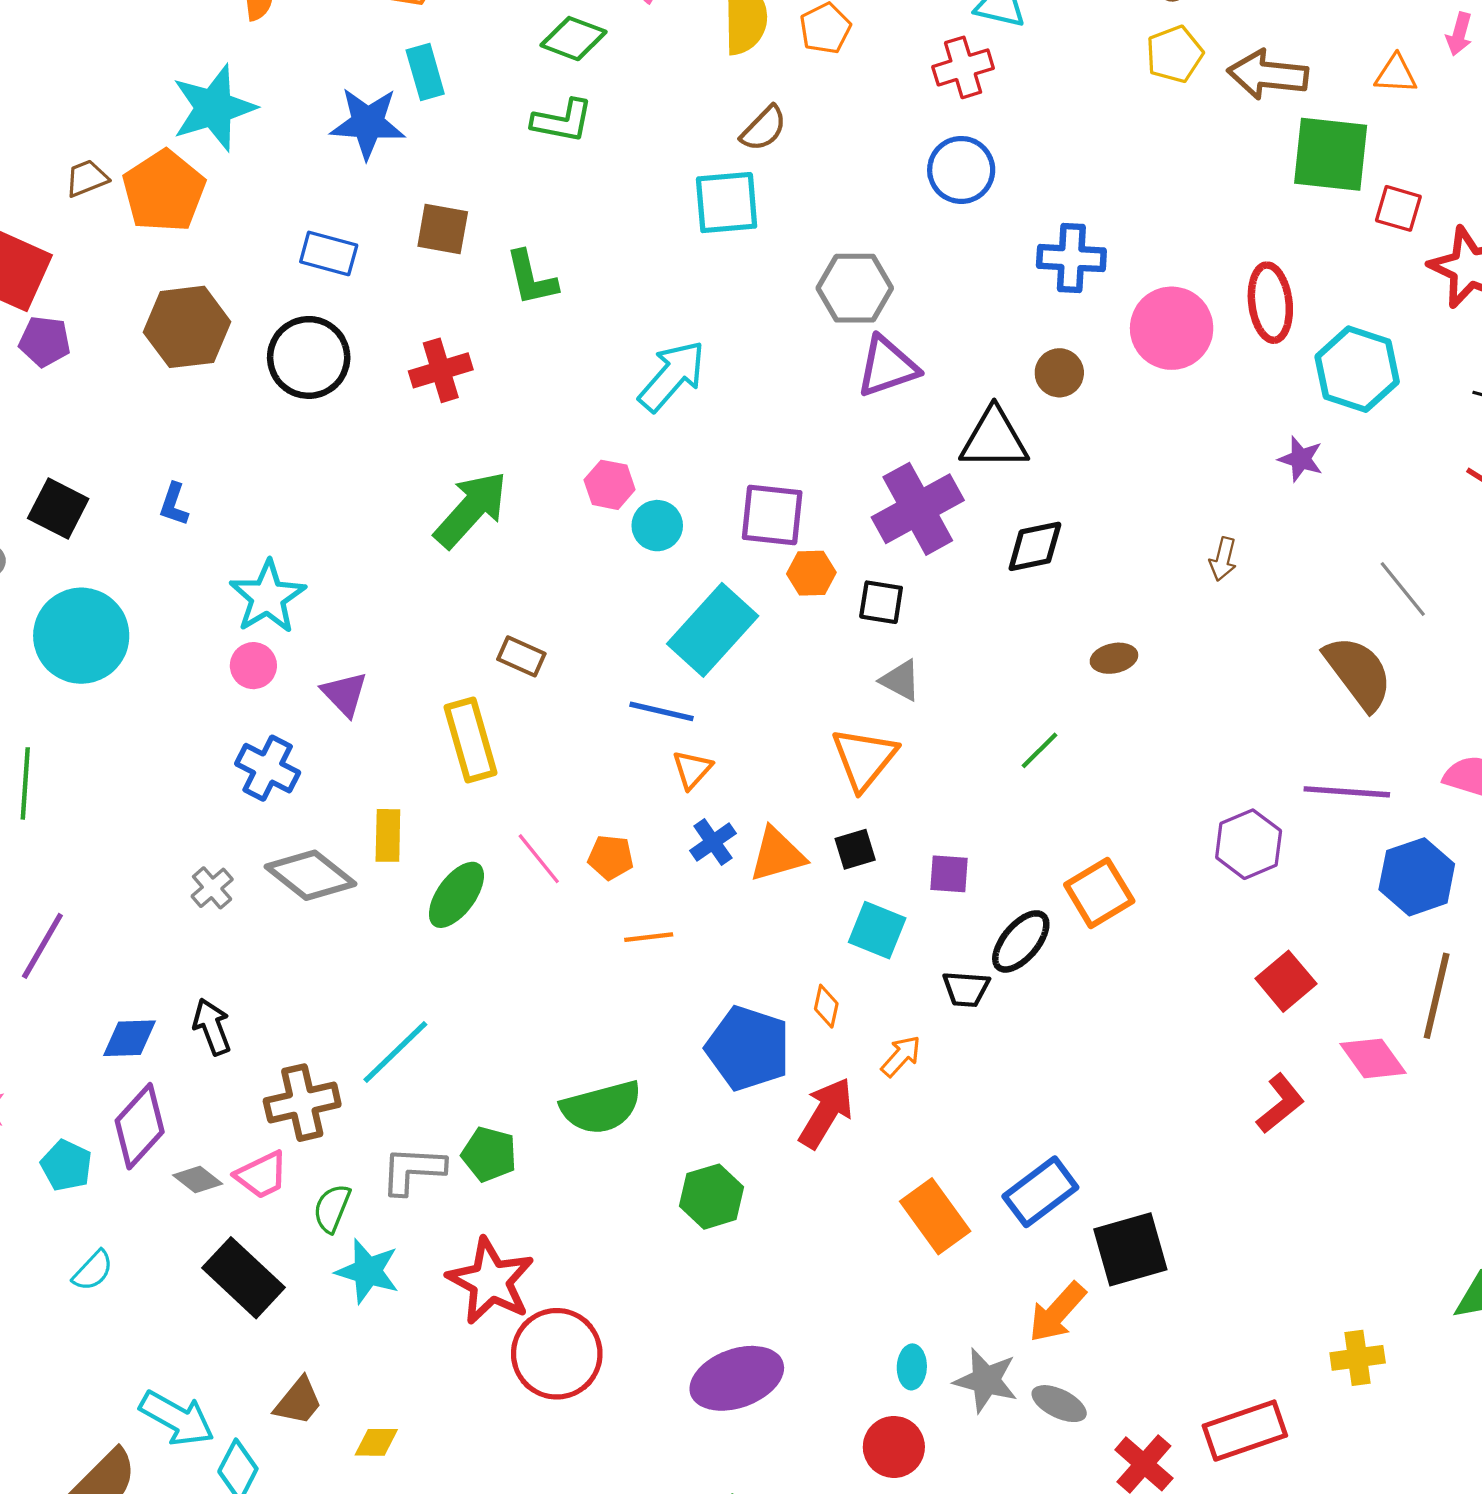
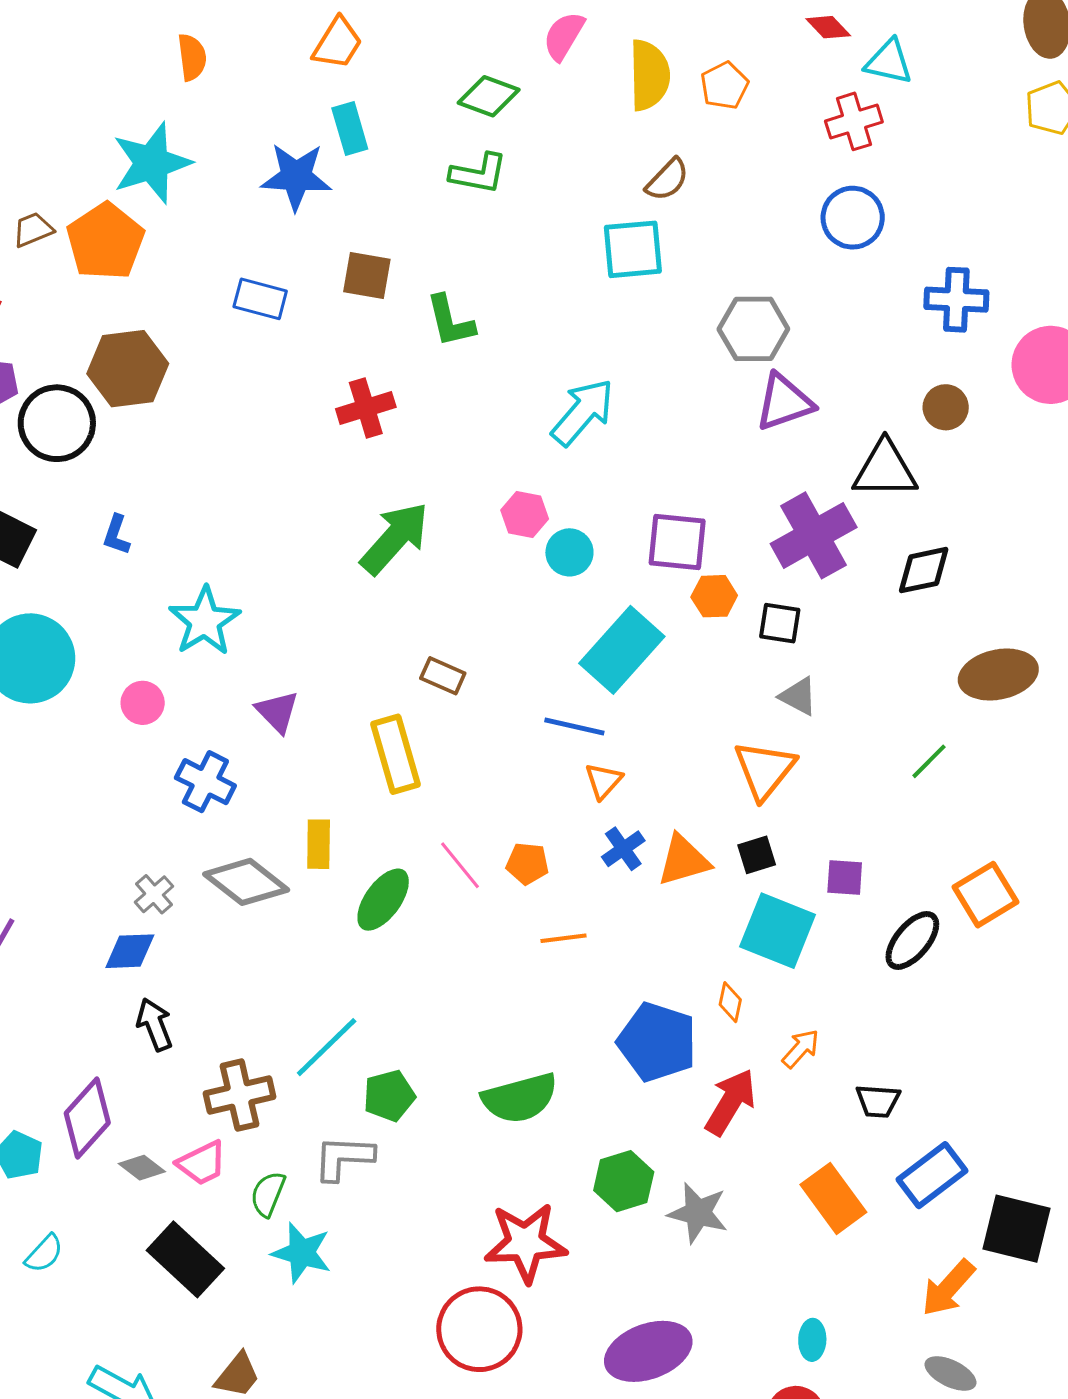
black circle: (309, 357) -> (57, 423), moved
brown ellipse: (1114, 658) -> (998, 675), size x1.8
pink circle: (253, 666) -> (143, 703), moved
cyan square: (877, 930) -> (778, 931), size x1.4
black trapezoid: (966, 989) -> (878, 1101), moved
blue diamond: (130, 1038) -> (130, 951), moved
green pentagon: (489, 1154) -> (389, 1096), moved, turned -30
black square: (1130, 1249) -> (1017, 1229), turned 30
red star: (491, 1281) -> (526, 1243), moved, turned -30
gray star: (986, 1380) -> (698, 1213), moved

